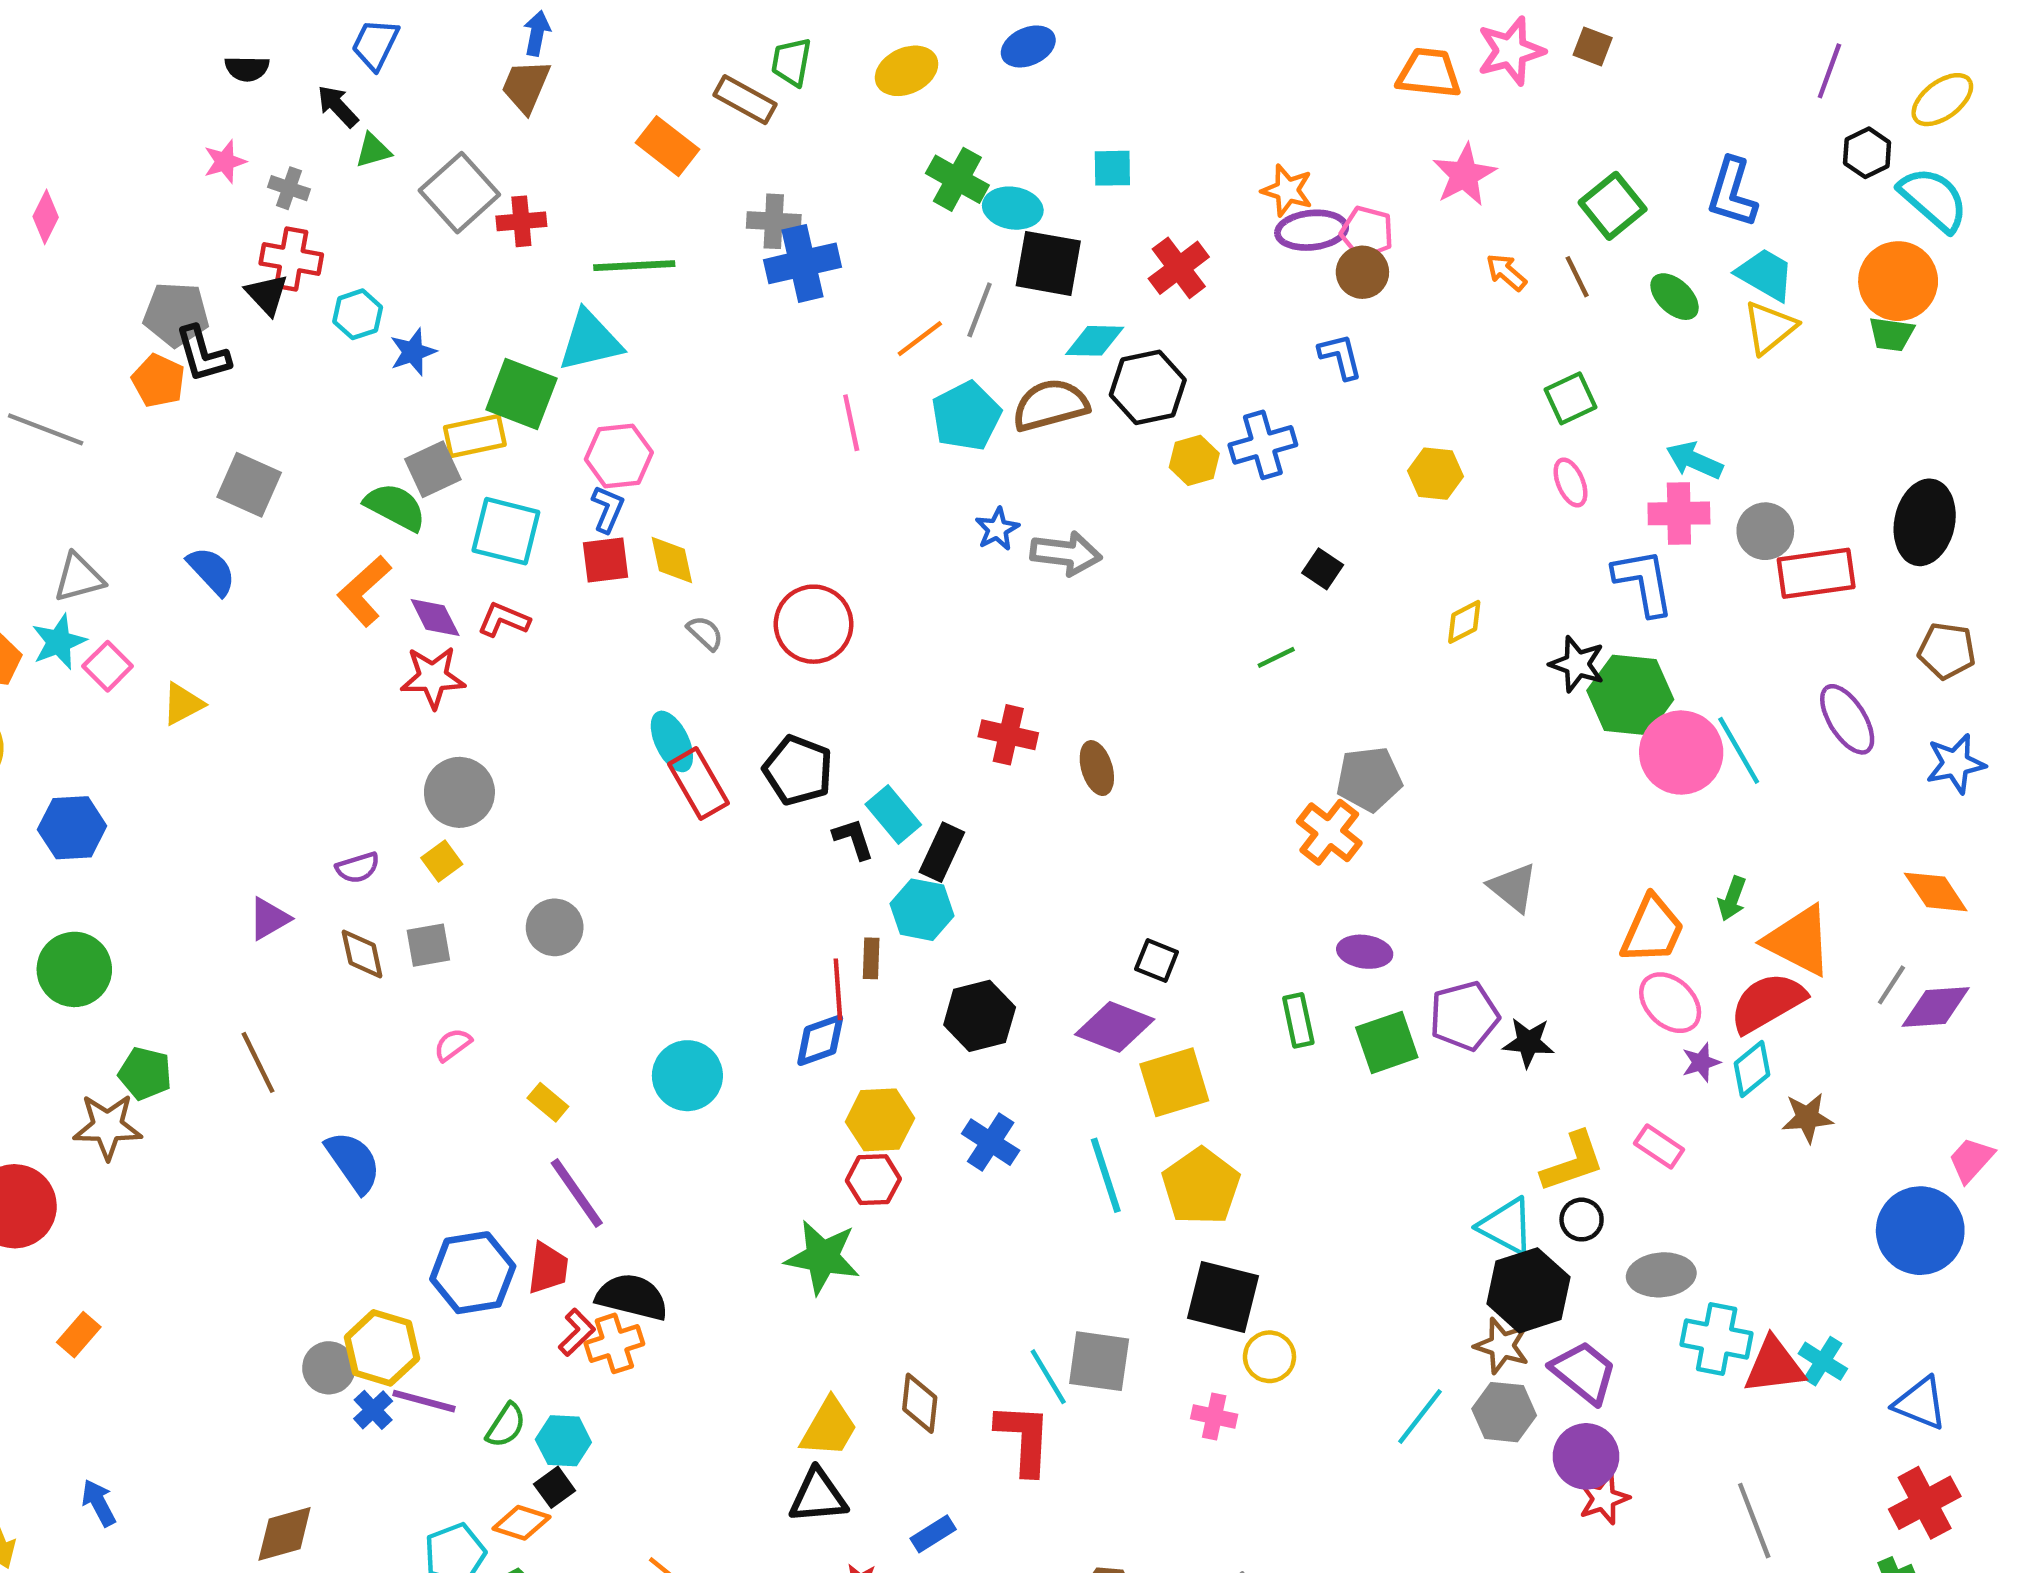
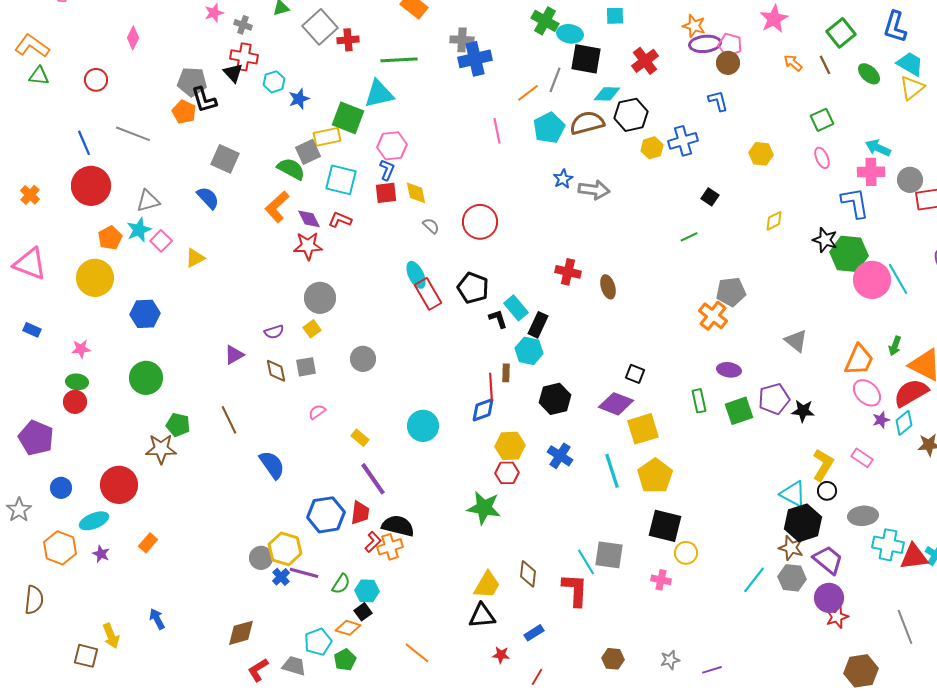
yellow L-shape: (1573, 1162) -> (823, 465), turned -40

